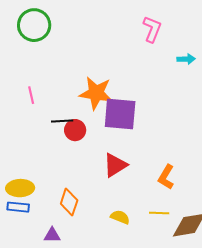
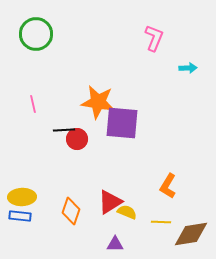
red triangle: (115, 165) -> (110, 202), moved
yellow semicircle: (120, 217) -> (127, 212), moved
purple triangle: (52, 235) -> (115, 244), moved

